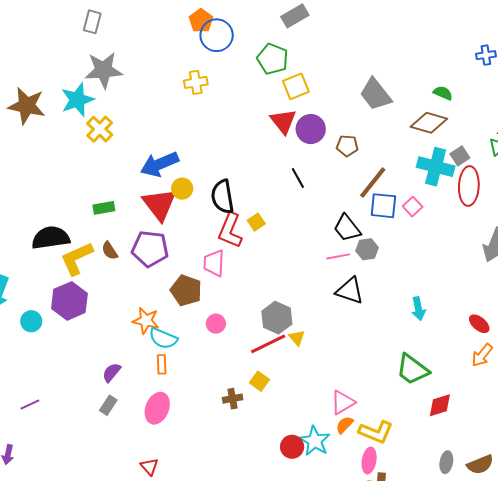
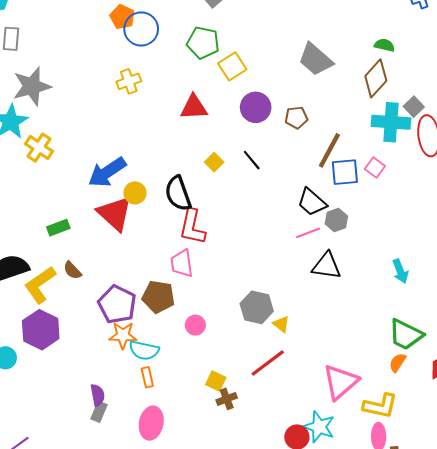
red triangle: (283, 121) -> (194, 107), moved, turned -44
brown diamond: (429, 123) -> (376, 78), turned -54
yellow square: (256, 222) -> (214, 162), moved
purple pentagon: (150, 249) -> (117, 304), moved, turned 30
red line: (268, 344) -> (268, 363), moved
purple semicircle: (112, 372) -> (98, 395), turned 140
yellow square: (259, 381) -> (216, 381), moved
pink triangle: (343, 403) -> (340, 382), size x1.4
gray rectangle: (108, 405) -> (99, 412), moved
orange semicircle: (345, 425) -> (398, 363), moved

